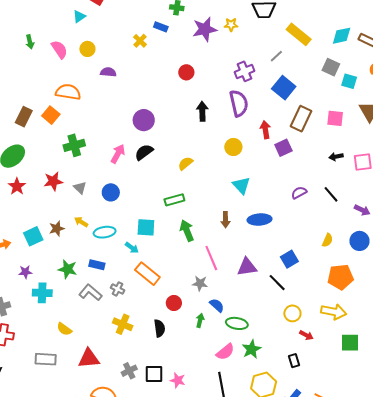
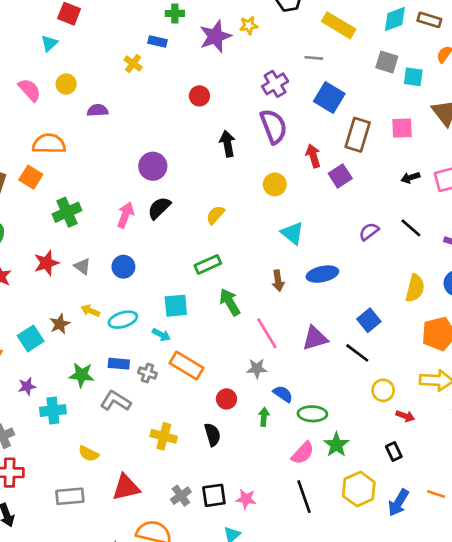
gray line: (276, 56) -> (314, 58), turned 56
yellow semicircle: (327, 240) -> (415, 288), size x1.5
gray cross: (118, 289) -> (147, 373), moved

